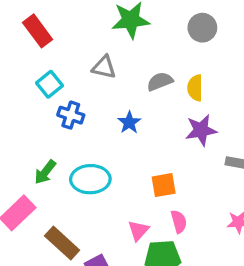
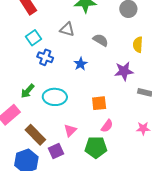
gray semicircle: (160, 81) -> (101, 40), turned 49
yellow semicircle: (195, 88) -> (138, 45), moved
pink semicircle: (179, 222) -> (107, 126), turned 48
pink triangle: (138, 230) -> (70, 130), moved

